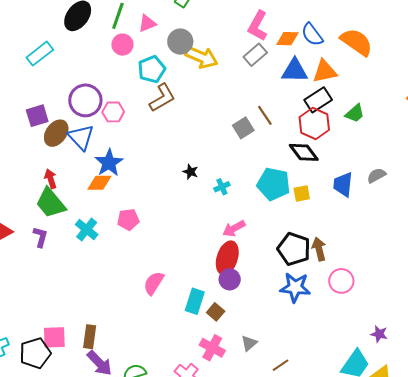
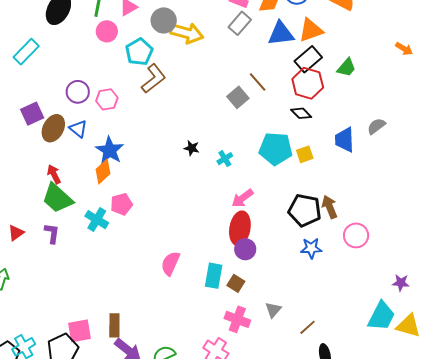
purple circle: (85, 100) -> (78, 92), size x0.7
blue triangle: (81, 137) -> (78, 129), size x0.7
black diamond: (304, 152) -> (301, 113), size x0.7
orange diamond: (99, 183) -> (103, 171), turned -35
pink pentagon: (128, 220) -> (122, 204), moved
blue star: (295, 287) -> (311, 248), size x0.7

